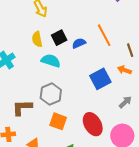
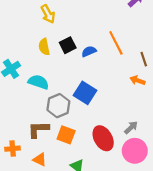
cyan semicircle: (51, 61) -> (38, 82), moved
blue square: (100, 79) -> (85, 93), moved, turned -30
gray arrow: (125, 102) -> (131, 128), moved
brown L-shape: (22, 108) -> (38, 129), moved

